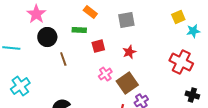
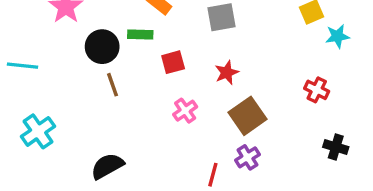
black circle: (47, 37) -> (102, 47), moved
red cross: (181, 62) -> (317, 90), size x0.6
brown square: (127, 83) -> (247, 116), moved

